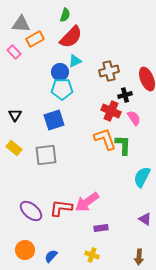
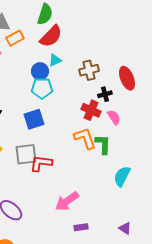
green semicircle: (65, 15) -> (45, 14), size x1.5
red L-shape: (61, 208) -> (41, 163), moved
purple triangle: (145, 219) -> (125, 228), moved

